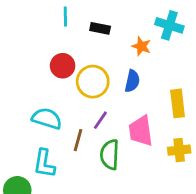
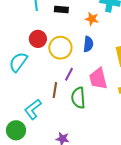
cyan semicircle: (47, 118) -> (18, 62), moved, turned -65
cyan L-shape: (44, 164) -> (33, 109), turned 50

